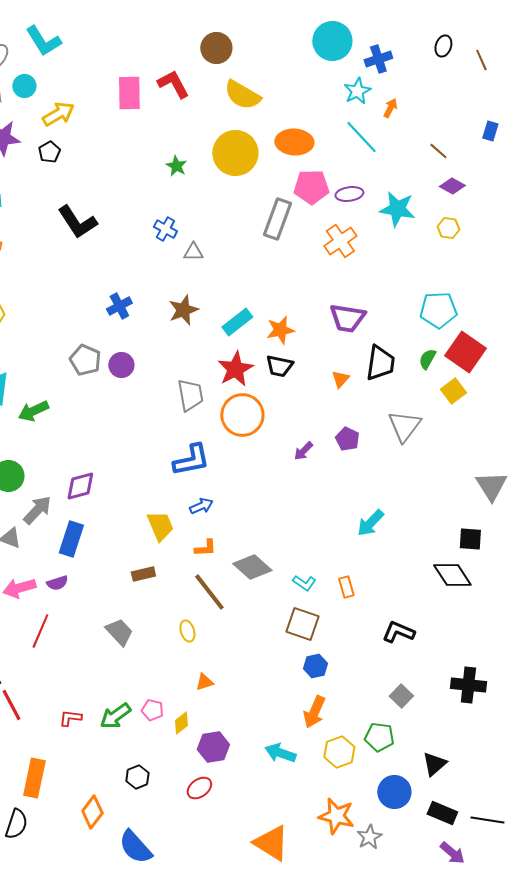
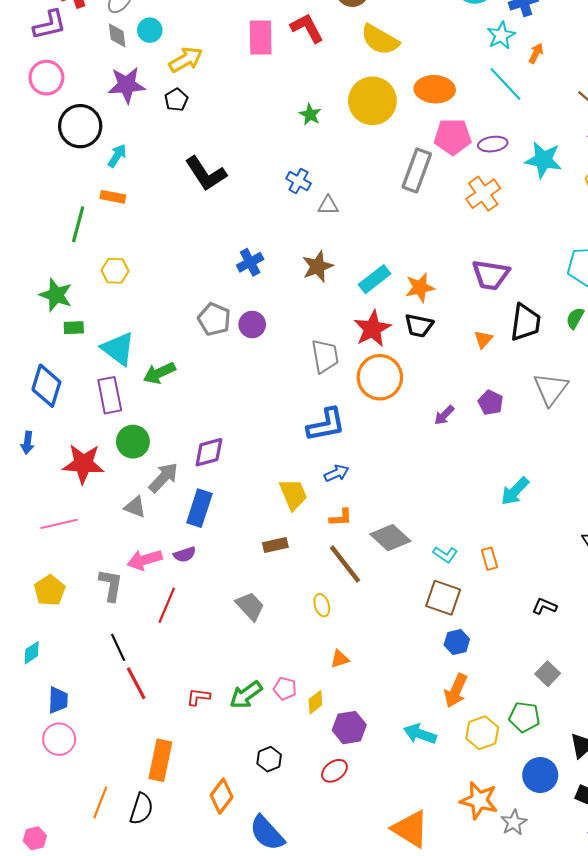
black L-shape: (398, 632) -> (544, 606), size x0.7

